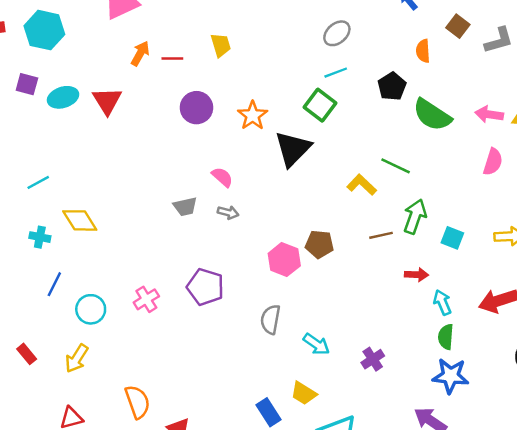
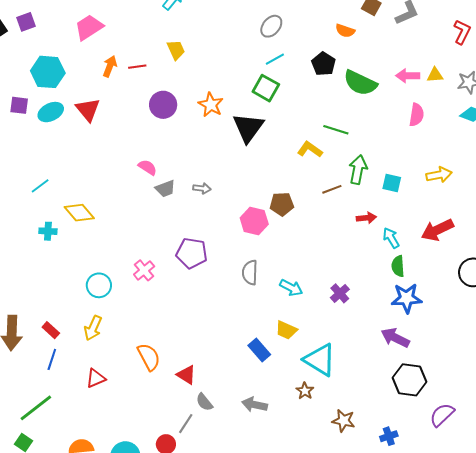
cyan hexagon: (44, 30) -> (48, 72), moved
orange semicircle: (423, 51) -> (345, 31), turned -60
pink semicircle: (222, 177) -> (148, 167), moved
blue line: (54, 284) -> (52, 359), moved

